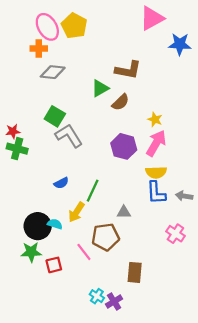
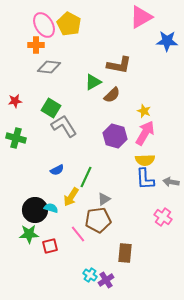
red star: (13, 131) -> (15, 101), moved
gray triangle: (124, 212) -> (104, 199), moved, turned -32

